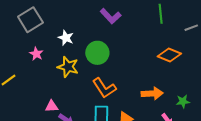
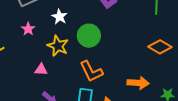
pink triangle: (52, 106) -> (41, 69), moved

